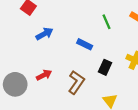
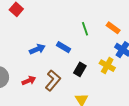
blue arrow: (44, 34) -> (37, 49), moved
red arrow: (44, 75) -> (29, 81), moved

